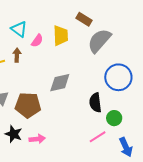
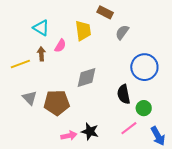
pink semicircle: (37, 41) -> (60, 46), moved
gray semicircle: (99, 41) -> (122, 32), size x0.6
black star: (14, 134) -> (90, 131), moved

